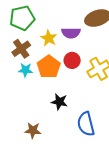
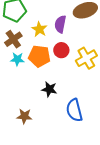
purple semicircle: (71, 33) -> (60, 24), turned 102
orange pentagon: (49, 67) -> (39, 56), turned -30

